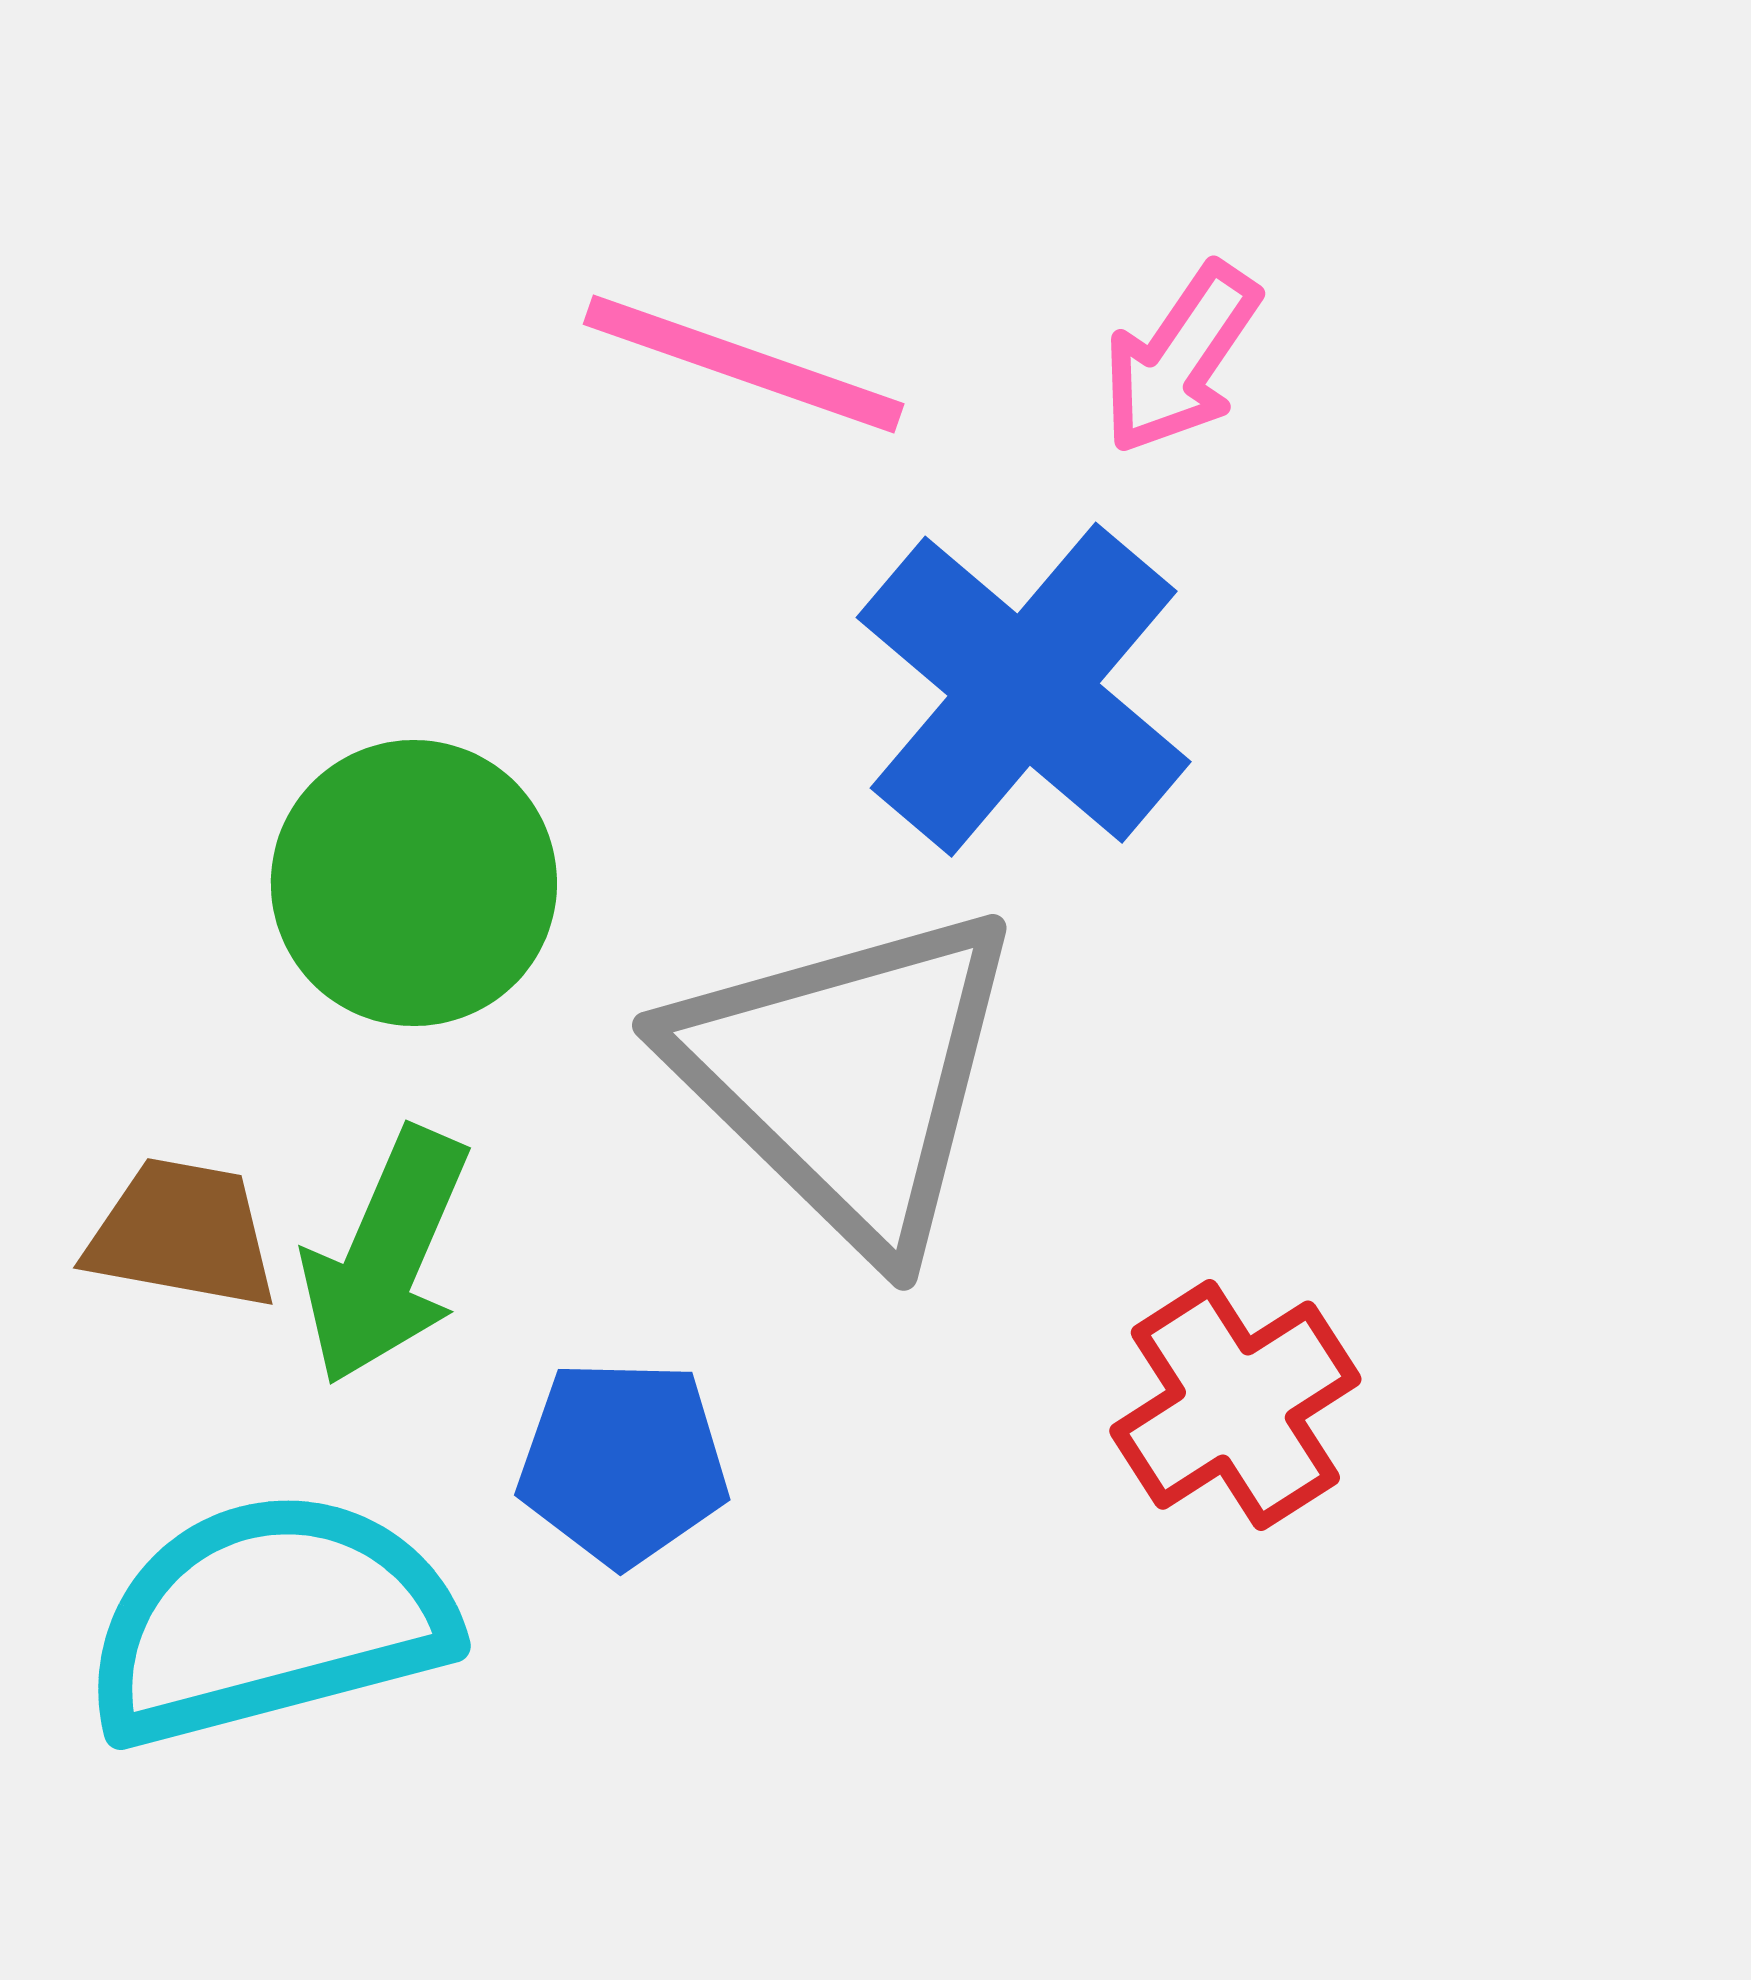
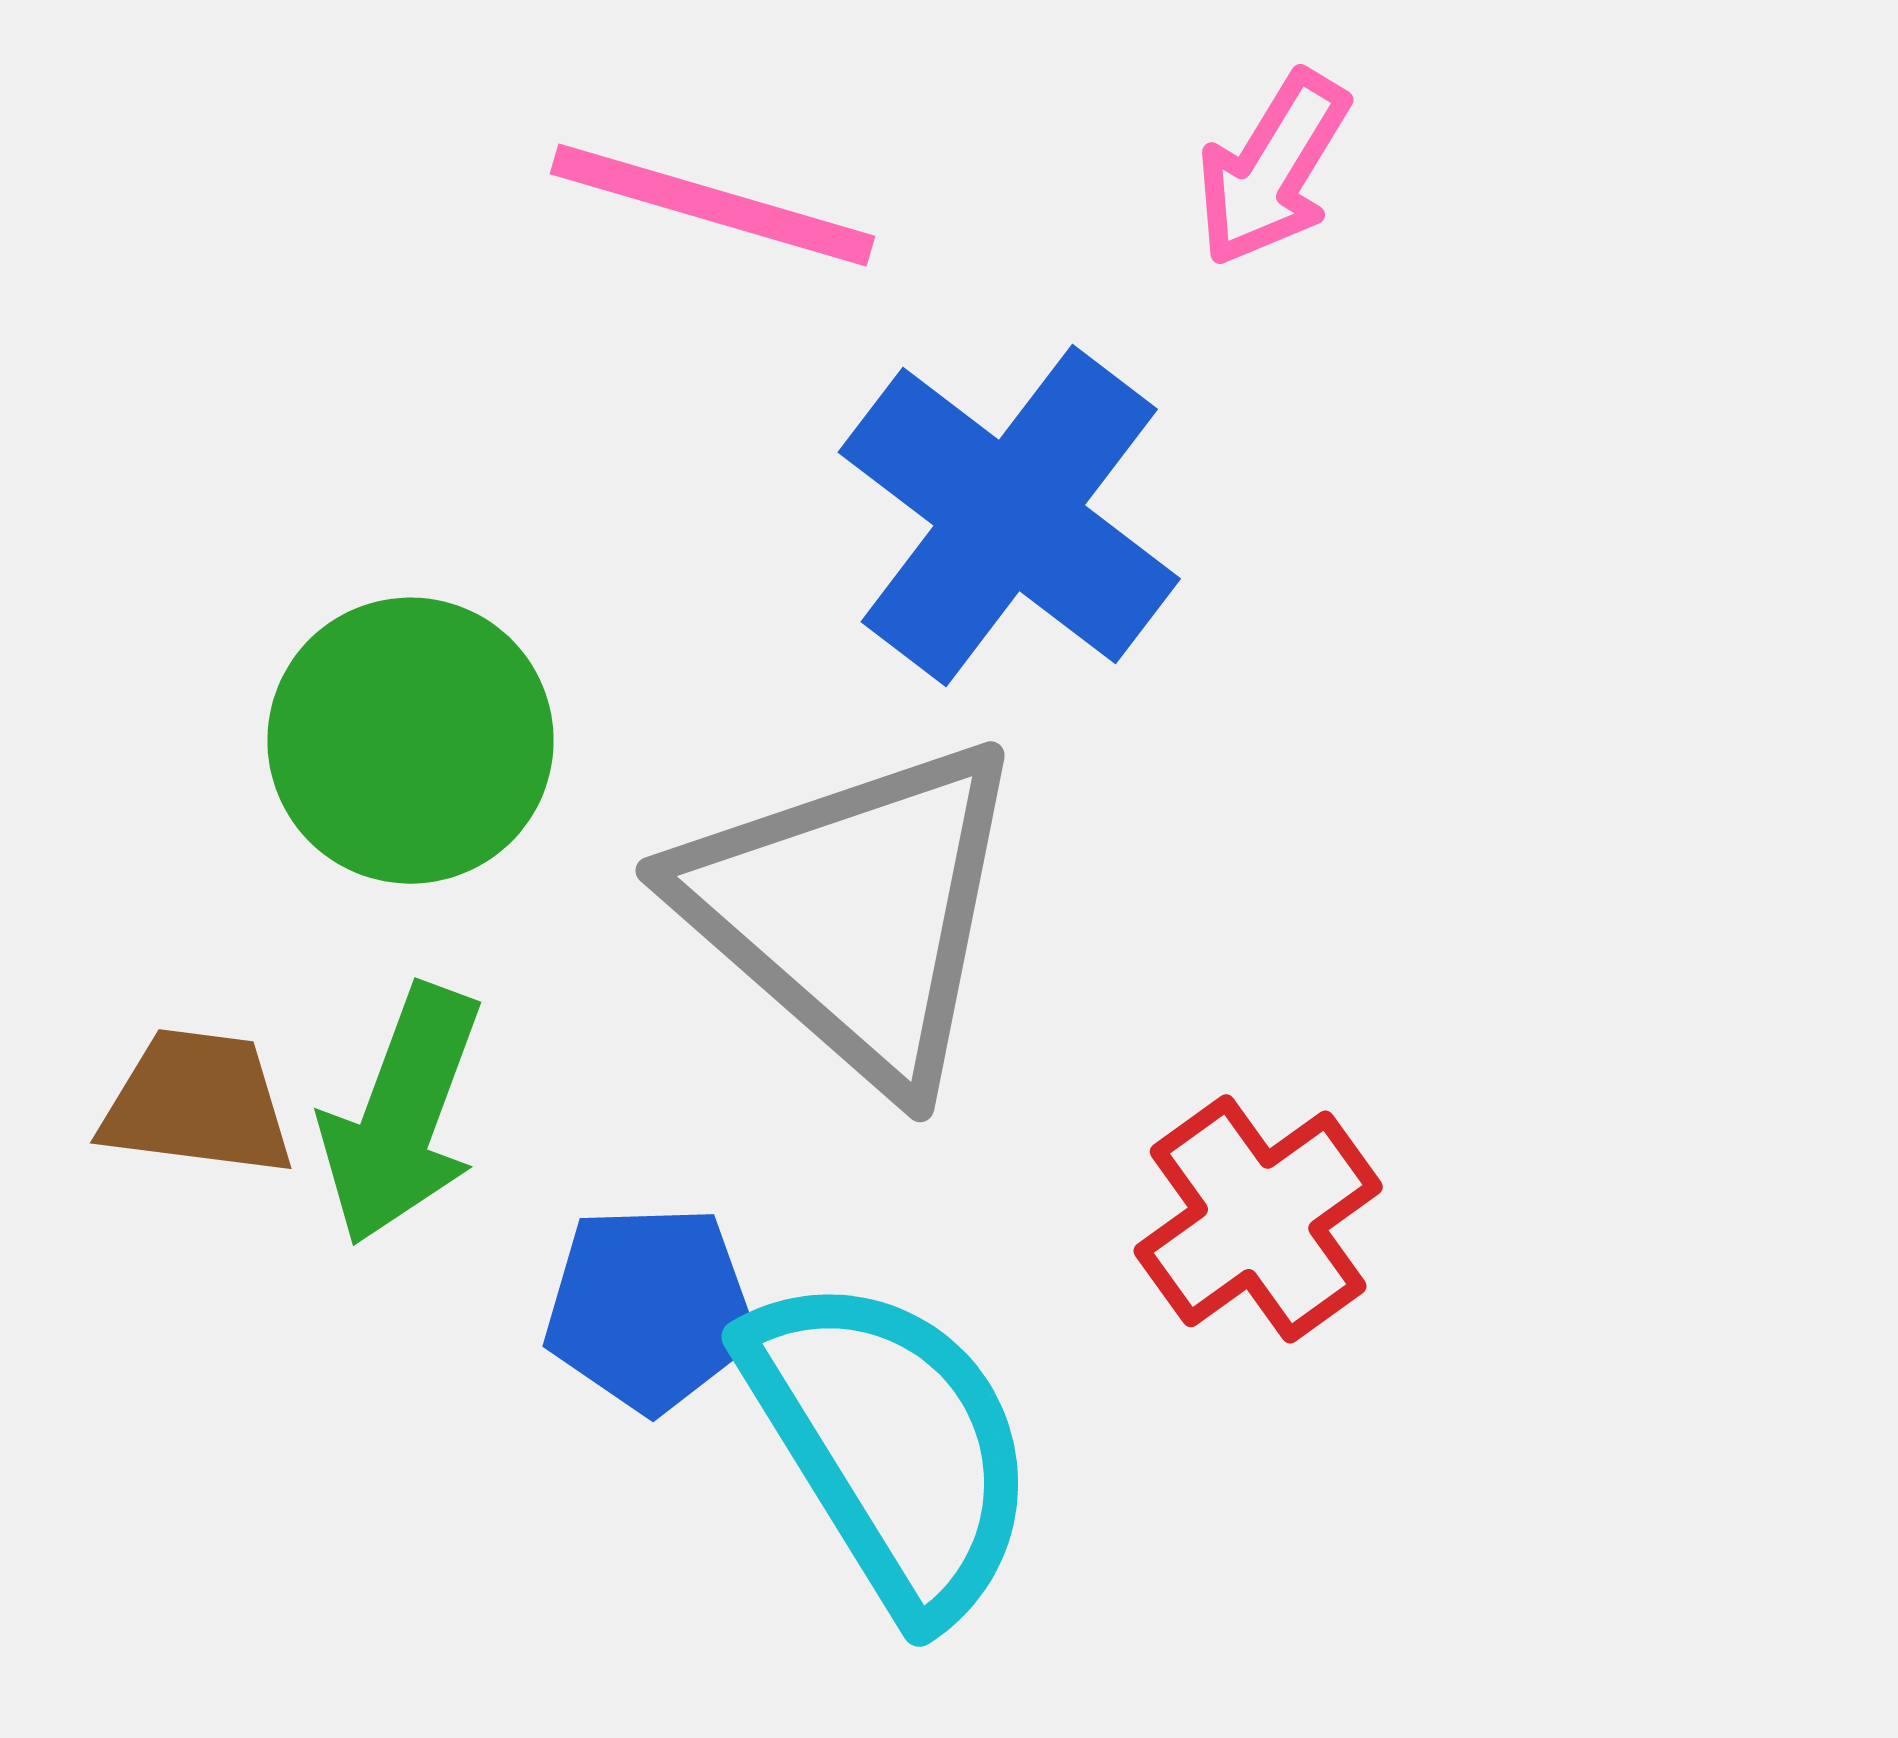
pink arrow: (1181, 359) -> (1272, 169), moved
cyan semicircle: (269, 1619) -> (891, 1445), moved, turned 76

